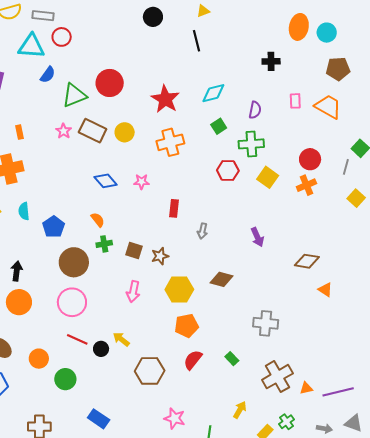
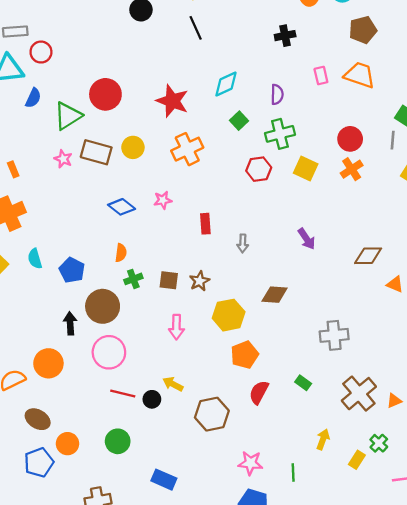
orange semicircle: (98, 220) -> (121, 253), turned 56
black arrow: (17, 271) -> (70, 323), moved
orange circle: (39, 359) -> (68, 444), moved

